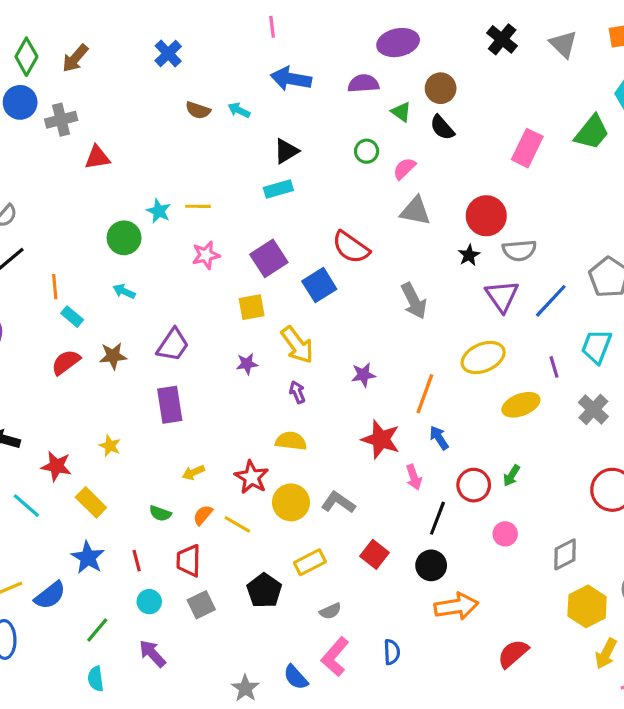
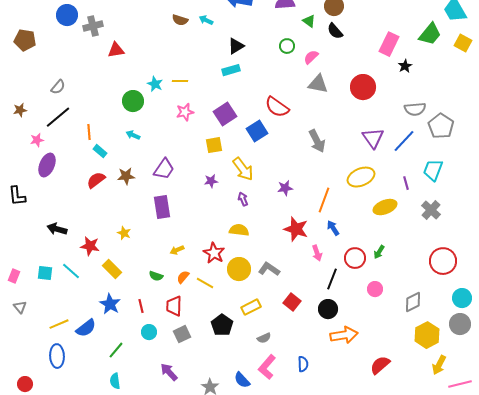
gray semicircle: (519, 250) -> (415, 109), moved
black star: (469, 255) -> (405, 66), moved
purple arrow: (152, 654) -> (169, 372), moved

